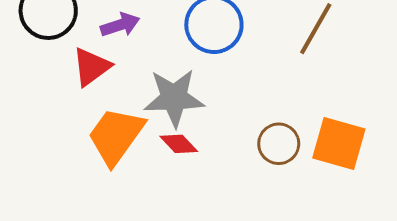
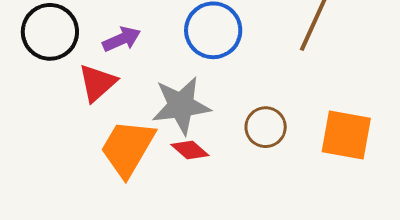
brown circle: (279, 144) -> (266, 127), moved

